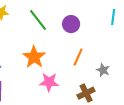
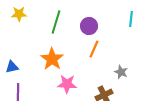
green line: (38, 20) -> (56, 22), turned 55
orange line: (78, 57) -> (94, 49), moved

